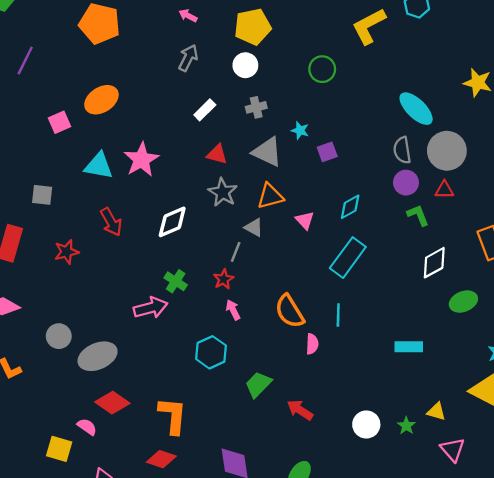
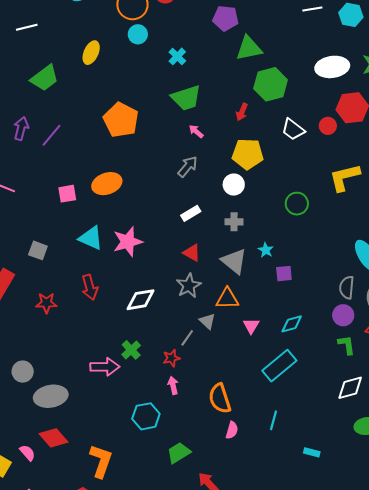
cyan line: (338, 315) -> (273, 420), moved
cyan rectangle: (409, 347) -> (312, 452), size x0.7

